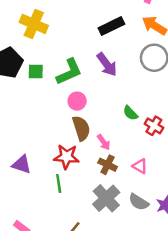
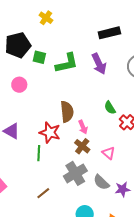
yellow cross: (34, 24) -> (46, 18), size x0.6
pink circle: (77, 101) -> (19, 85), moved

